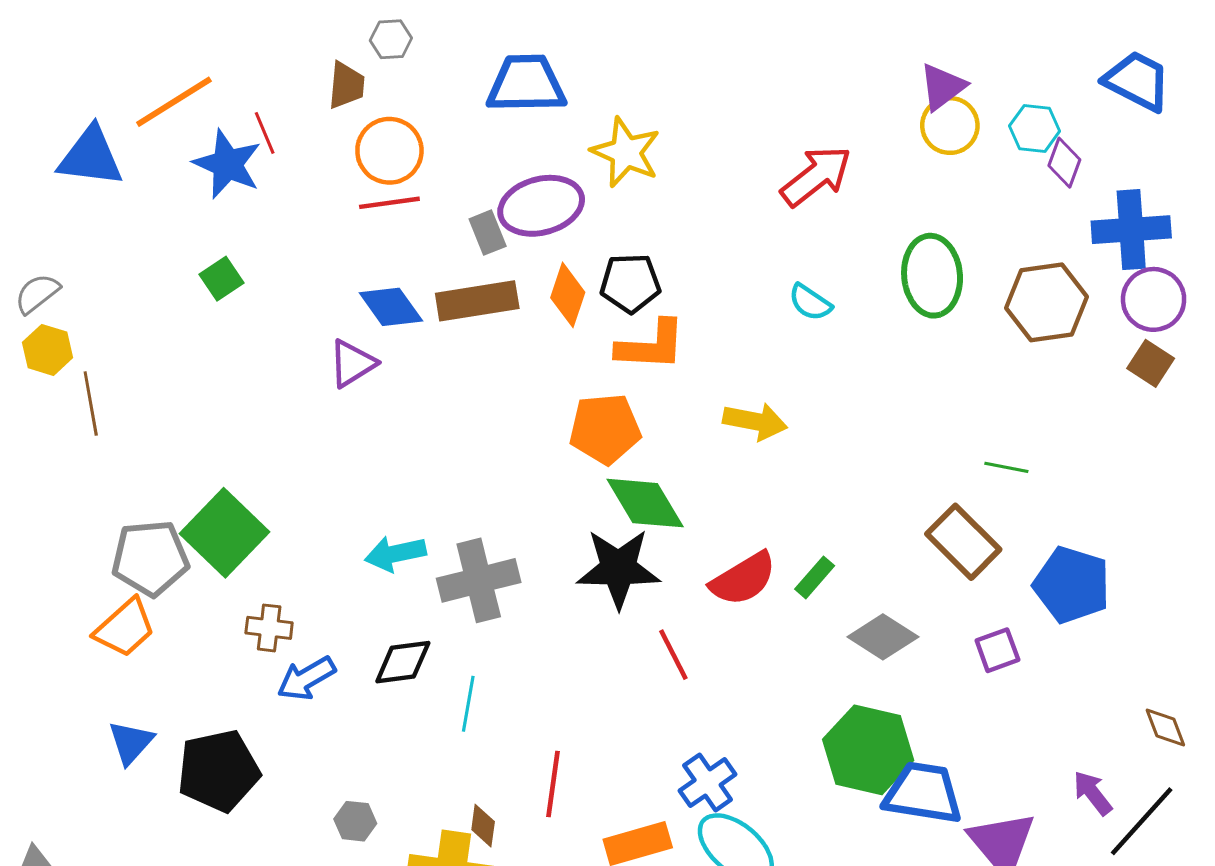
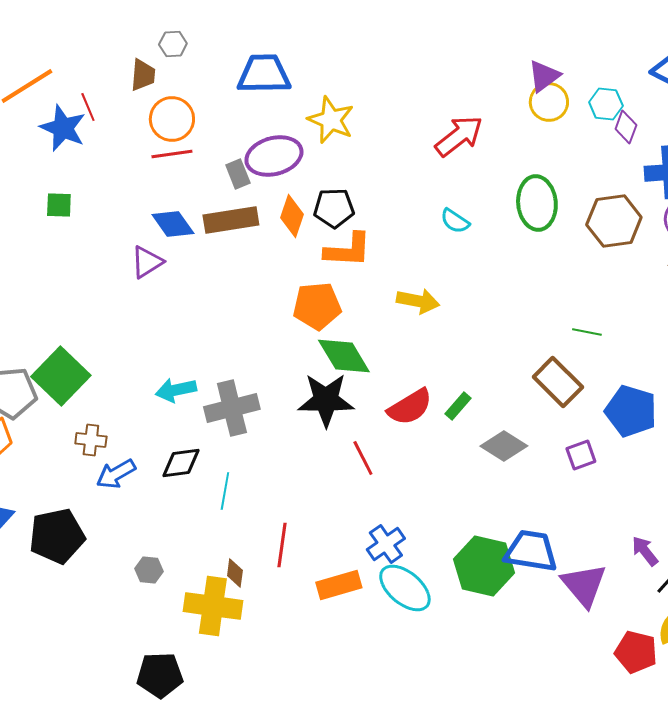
green square: (221, 279) -> (59, 205), turned 36
green hexagon: (868, 750) -> (484, 566), moved

